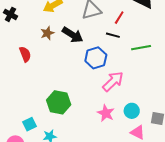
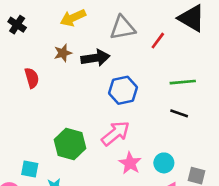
black arrow: (73, 35) -> (95, 58), turned -45
black line: (113, 35) -> (179, 113), moved
pink arrow: (113, 81) -> (115, 133), moved
cyan square: (29, 124) -> (30, 169), turned 32

